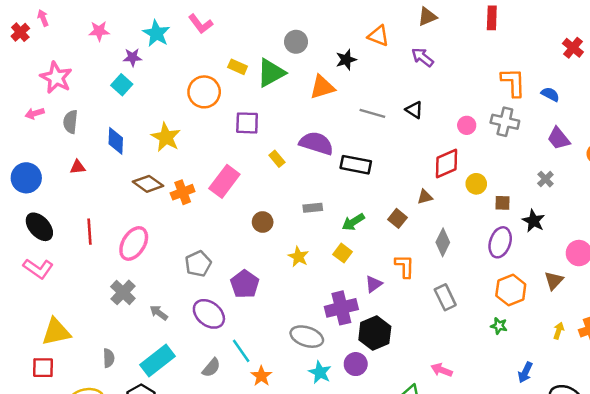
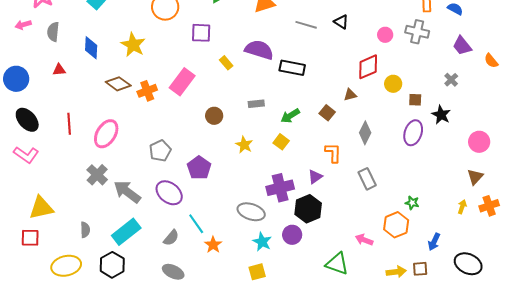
brown triangle: (554, 280) -> (475, 177), moved
purple triangle: (374, 284) -> (315, 177), moved
orange hexagon: (511, 290) -> (396, 225), moved
gray arrow: (159, 313) -> (127, 192), size x1.8

